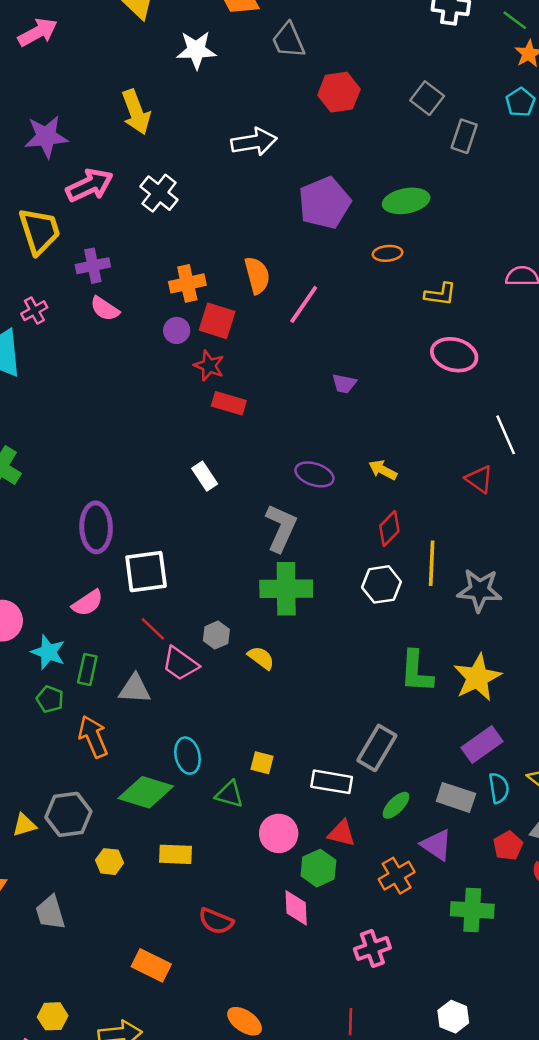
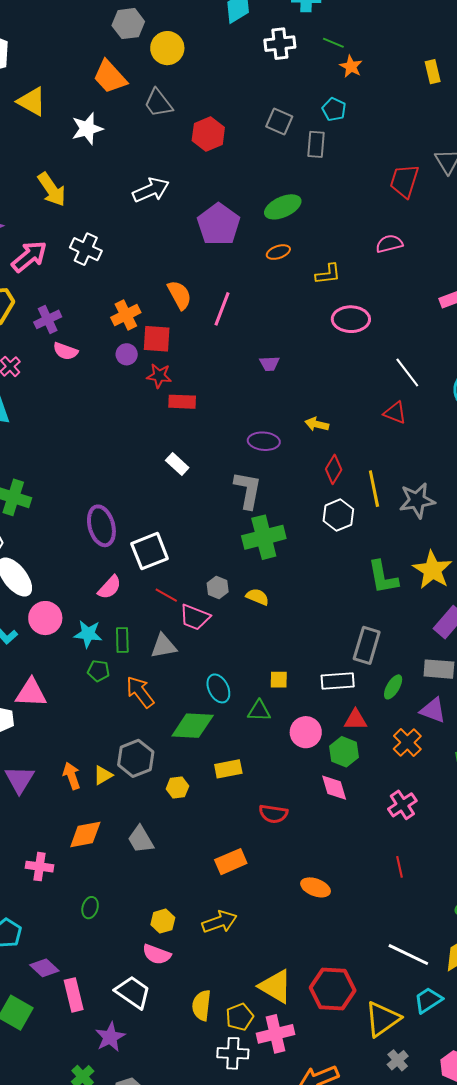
cyan pentagon: (520, 102) -> (334, 109), moved
orange rectangle: (151, 965) -> (231, 862), turned -36

